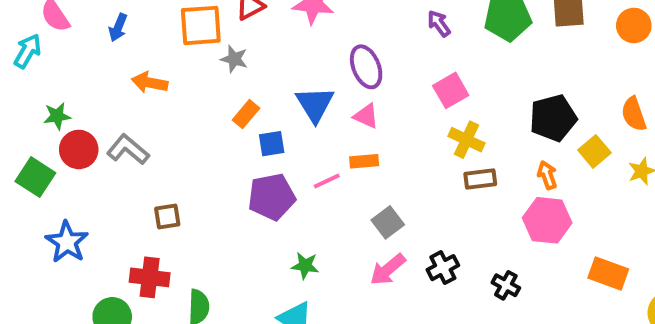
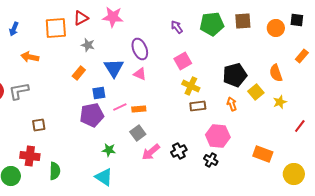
gray star: (234, 59) -> (88, 45), moved
blue square: (272, 144) -> (99, 93), moved
gray L-shape: (128, 149) -> (19, 91), turned -50
orange rectangle: (364, 161) -> (139, 109), moved
pink hexagon: (547, 220) -> (218, 136), moved
gray square: (388, 222) -> (138, 133), moved

